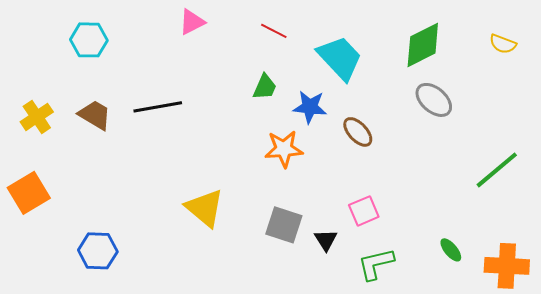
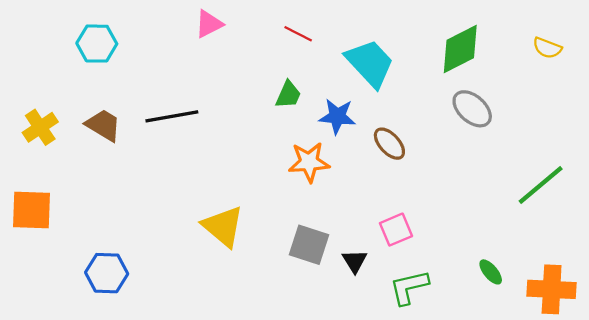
orange square: (29, 193) -> (32, 210), turned 33

